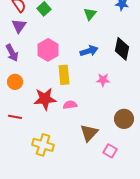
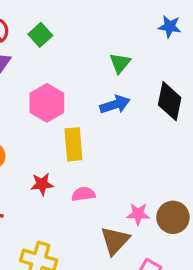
green triangle: (90, 14) -> (120, 63), moved
pink star: (103, 80) -> (138, 214), moved
red star: (45, 99) -> (42, 184), size x0.6

